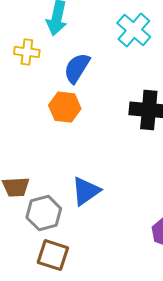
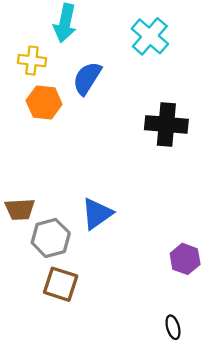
orange hexagon: (65, 107) -> (44, 102), moved

